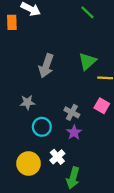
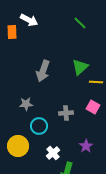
gray cross: (72, 112) -> (66, 113), turned -32
purple star: (74, 132) -> (86, 146), moved
yellow circle: (29, 163) -> (18, 146), moved

